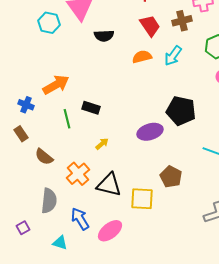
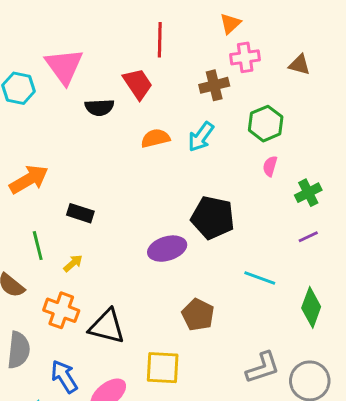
red trapezoid: (150, 26) -> (138, 84), moved
green line: (67, 119) -> (38, 246), moved
yellow arrow: (102, 144) -> (73, 263), moved
orange cross: (78, 174) -> (61, 310), turned -30
yellow square: (142, 199) -> (163, 368), moved

